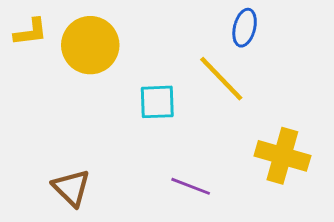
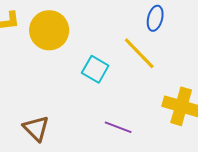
cyan square: (157, 102) -> (95, 69), turned 32

